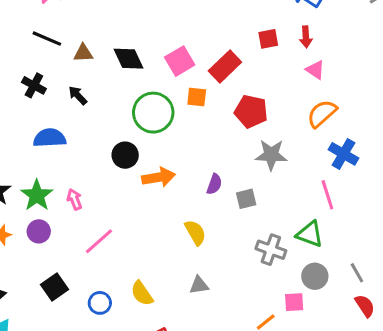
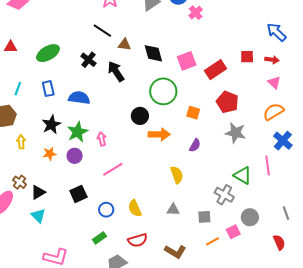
red arrow: (306, 37) -> (272, 60), turned -88
black arrow: (78, 95) -> (116, 71), size x1.5
orange square: (197, 97) -> (193, 113), moved
blue semicircle: (50, 138) -> (79, 98), moved
gray square: (246, 199) -> (204, 217), moved
green triangle: (310, 234) -> (243, 175), moved
gray line: (357, 273) -> (286, 213), moved
pink square: (294, 302) -> (233, 232), turned -32

